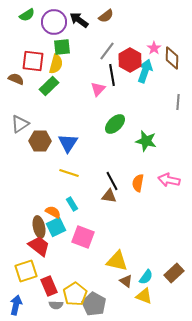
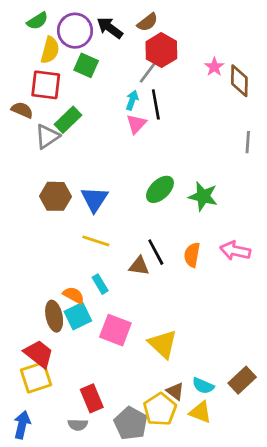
green square: (62, 47) -> (86, 65), turned 30
red hexagon: (130, 60) -> (161, 50), moved
yellow semicircle: (56, 64) -> (50, 50), moved
cyan arrow: (145, 71) -> (132, 100), moved, size x0.6
gray triangle: (20, 124) -> (47, 136), moved
green ellipse: (115, 124) -> (160, 189), moved
brown triangle: (109, 196) -> (139, 266), moved
red trapezoid: (39, 246) -> (39, 354), moved
yellow triangle: (117, 261) -> (163, 344), moved, turned 30
cyan semicircle: (146, 277) -> (203, 386), turned 77
red rectangle: (49, 286) -> (92, 398), moved
yellow pentagon: (75, 294) -> (160, 409), moved

